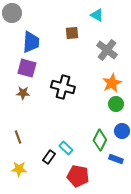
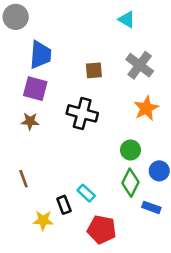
brown square: (72, 33) -> (94, 70), moved
green circle: (116, 104) -> (130, 150), moved
black rectangle: (49, 157) -> (64, 205), turned -56
yellow star: (19, 169) -> (43, 220), moved

